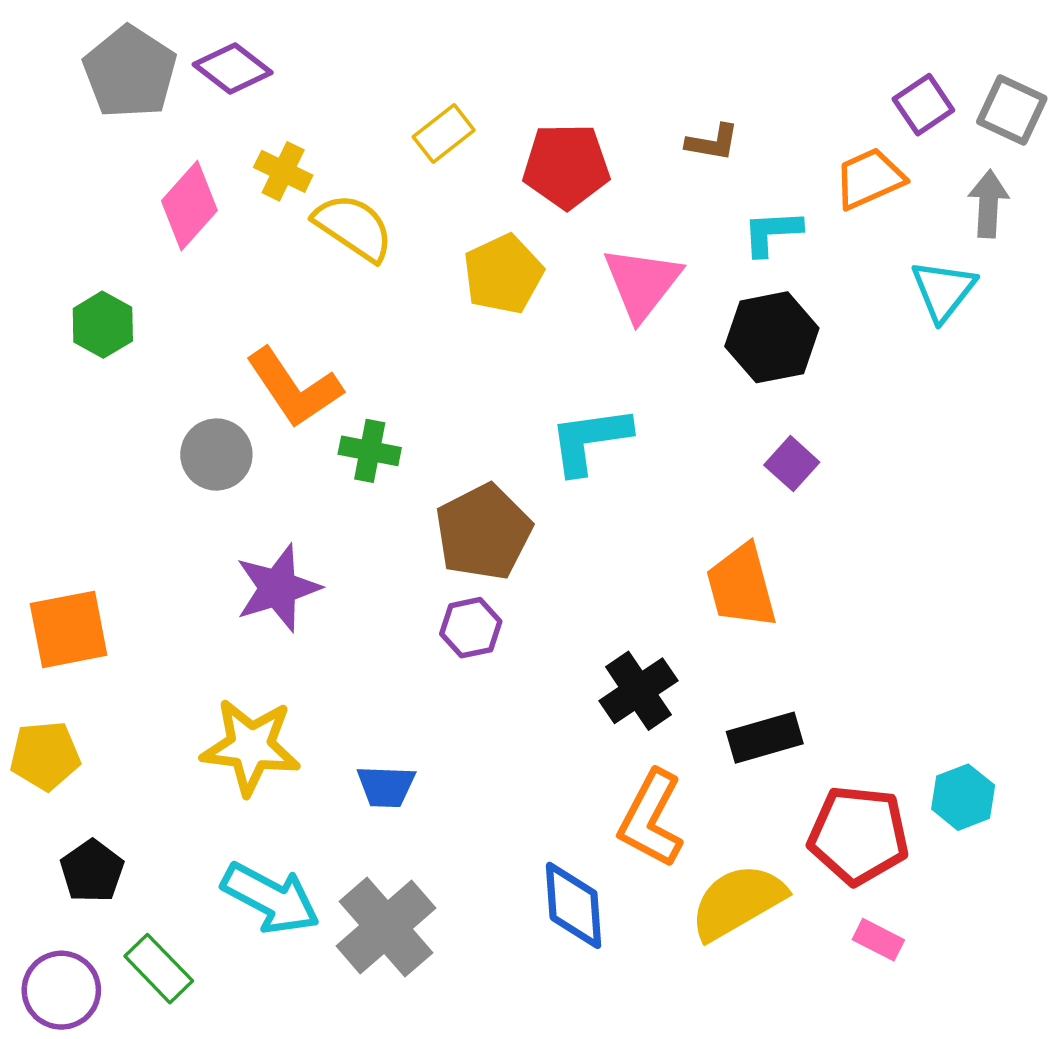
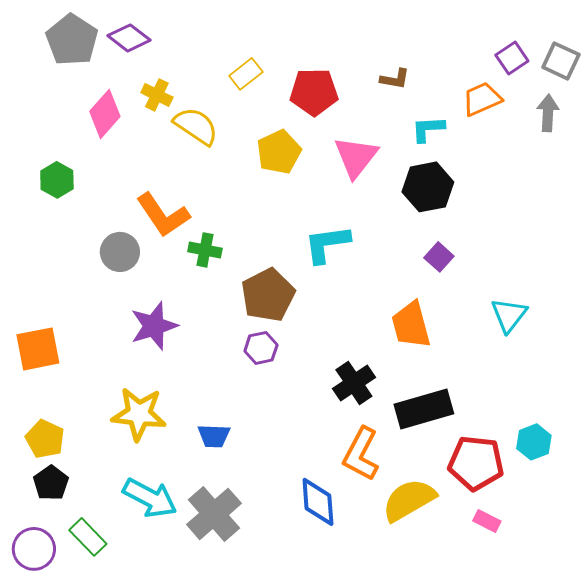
cyan triangle: (943, 290) -> (509, 315), moved
black rectangle: (765, 738) -> (424, 409), size x1.4
yellow pentagon: (45, 756) -> (45, 439), moved, turned 30

